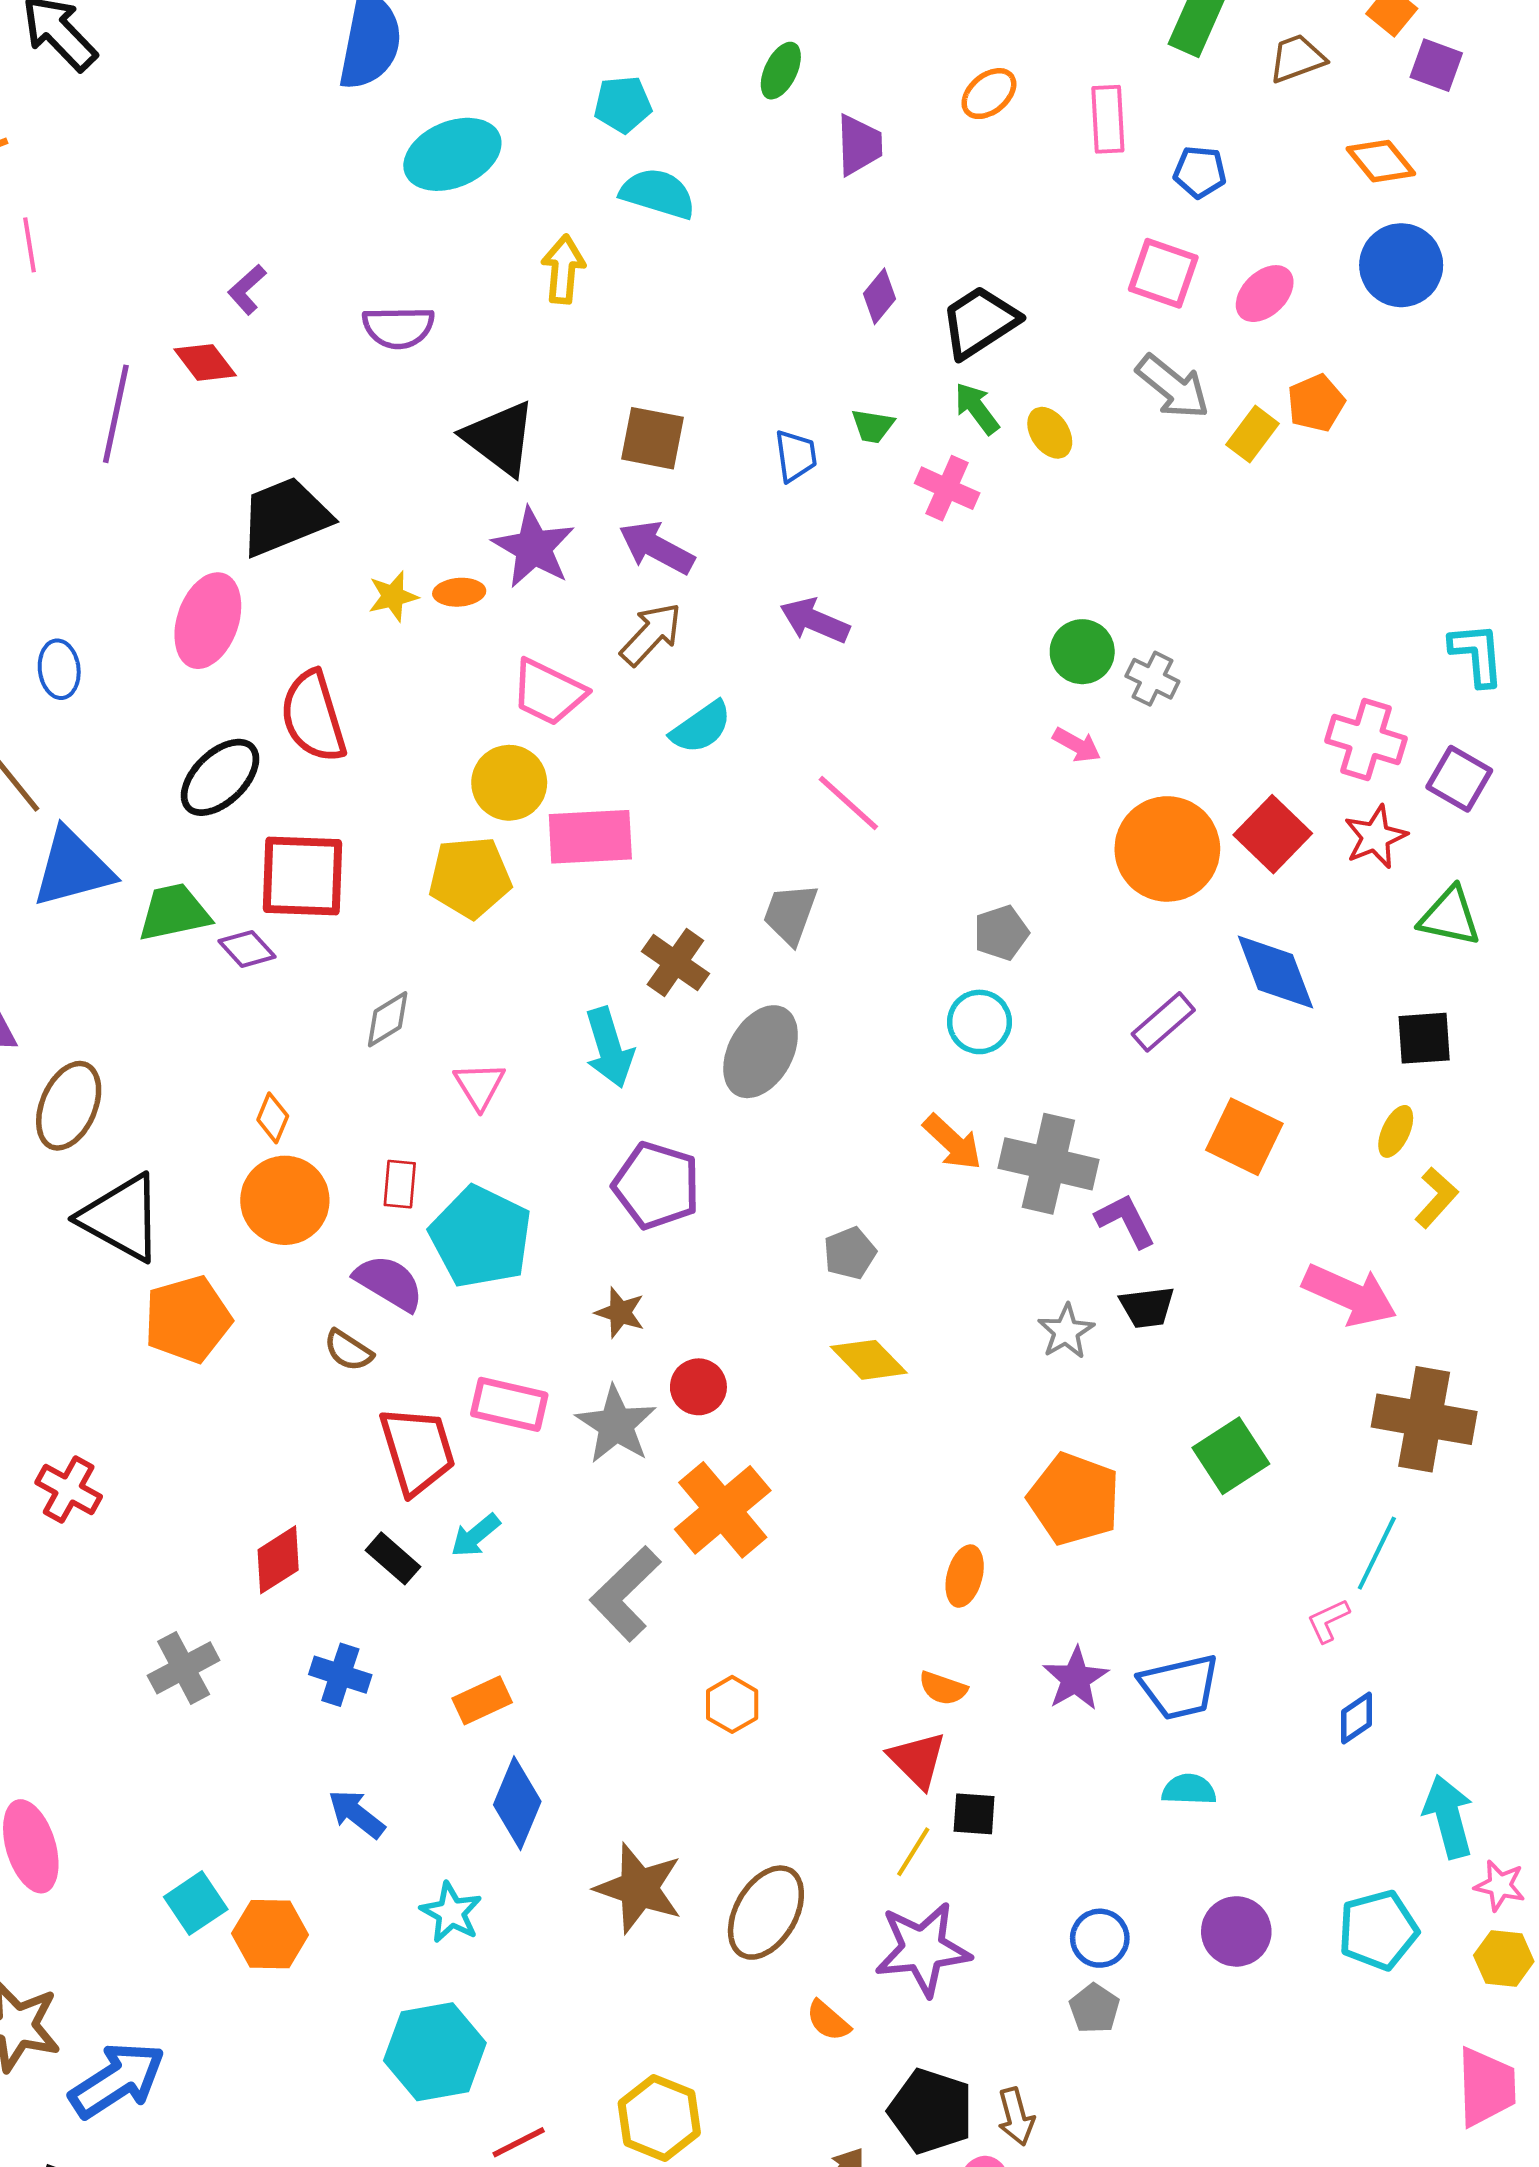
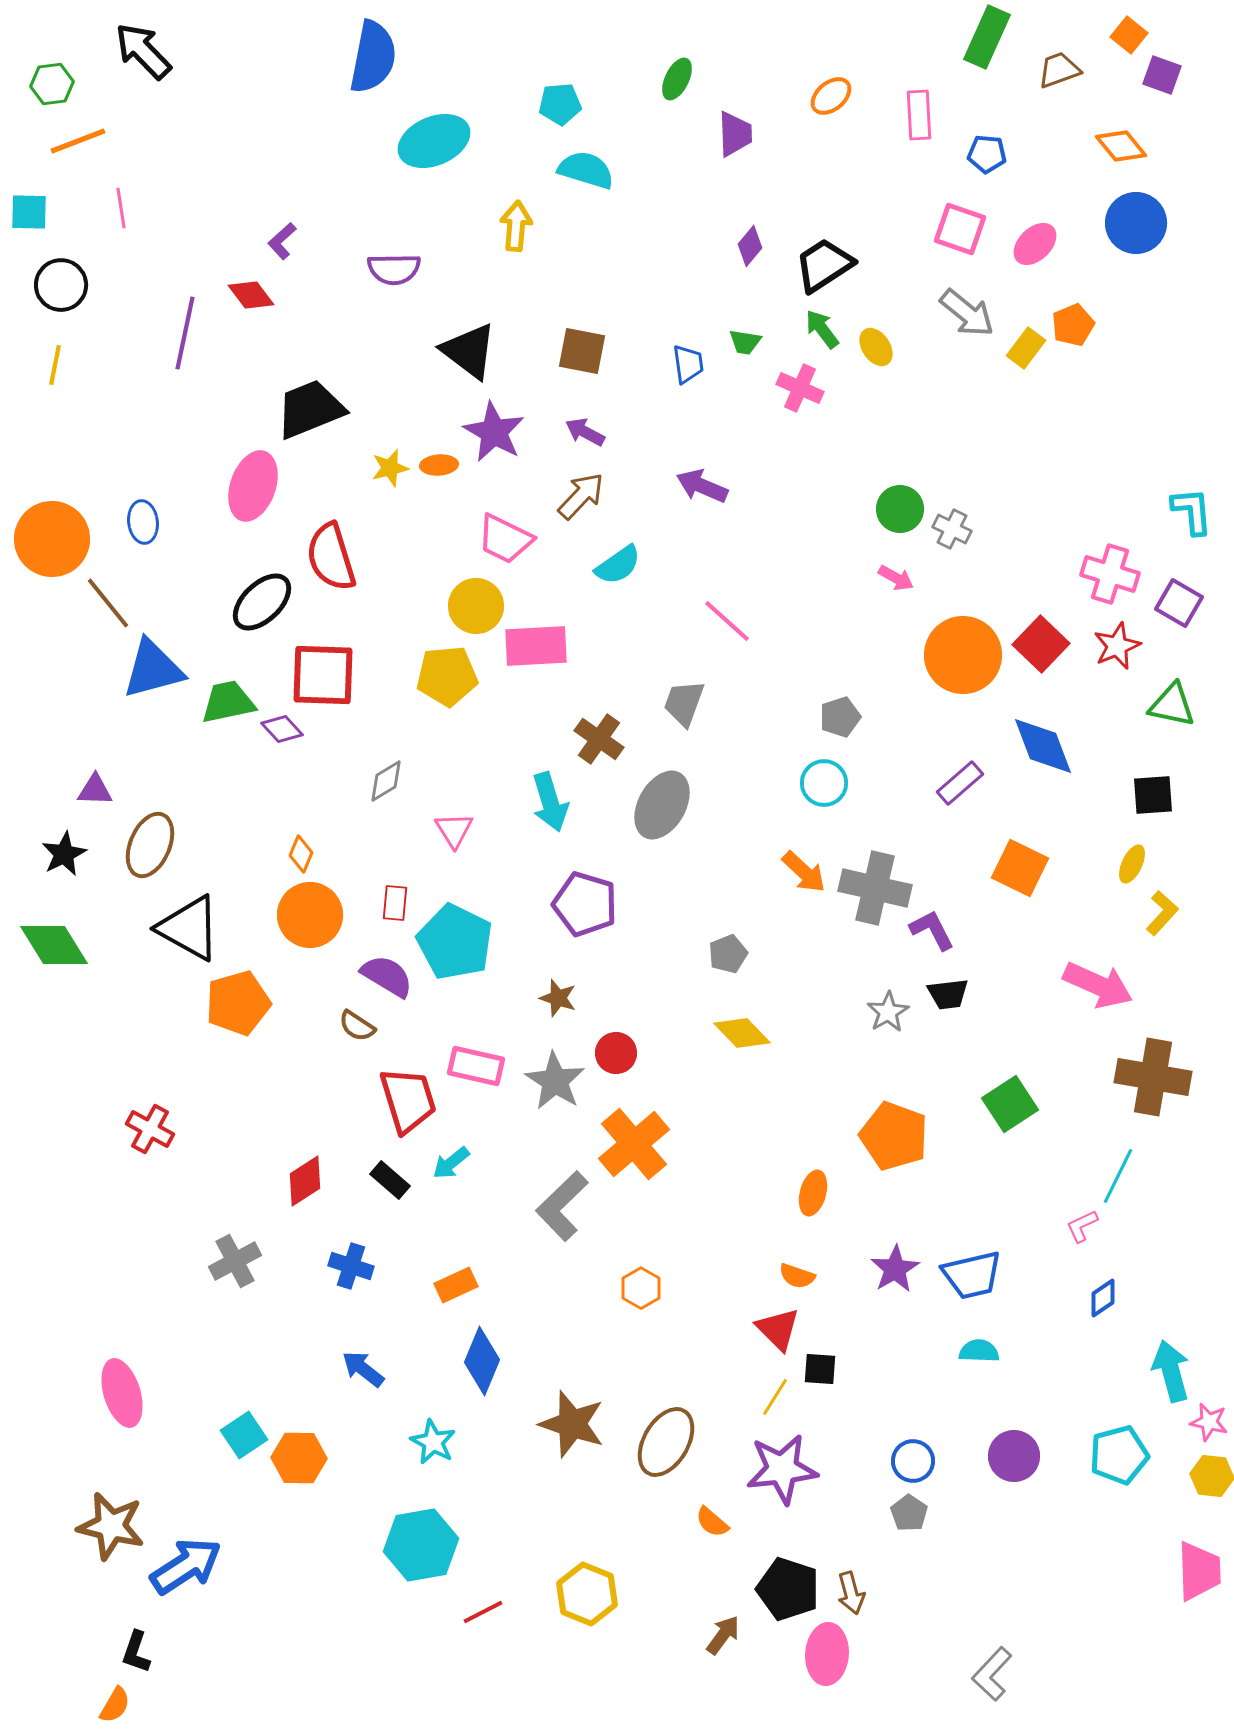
purple arrow: (657, 548) -> (585, 432), size x0.7

